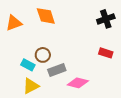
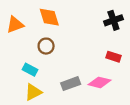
brown circle: (43, 55) -> (46, 46), moved
gray rectangle: (57, 70) -> (71, 84), moved
pink diamond: (78, 83) -> (100, 82), moved

